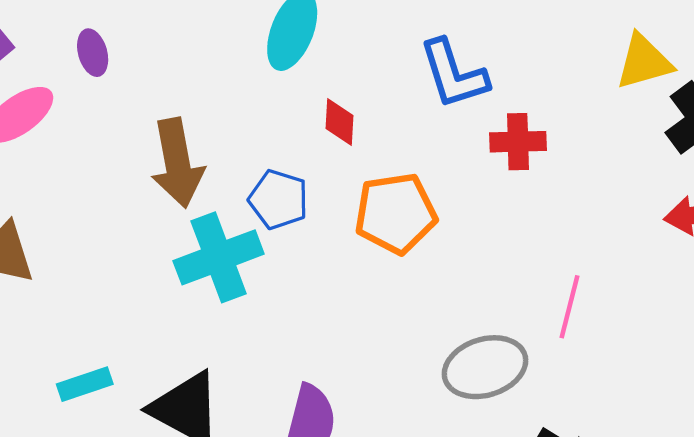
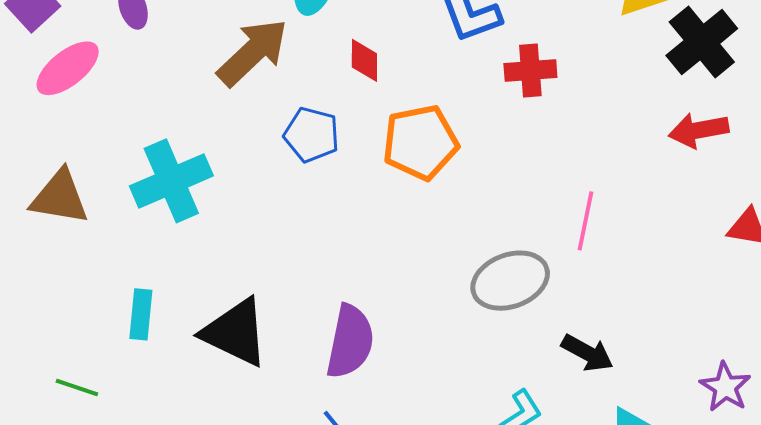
brown arrow: (177, 163) -> (253, 52), moved, turned -120
cyan cross: (219, 257) -> (171, 181), moved
cyan rectangle: (85, 384) -> (141, 314), turned -63

